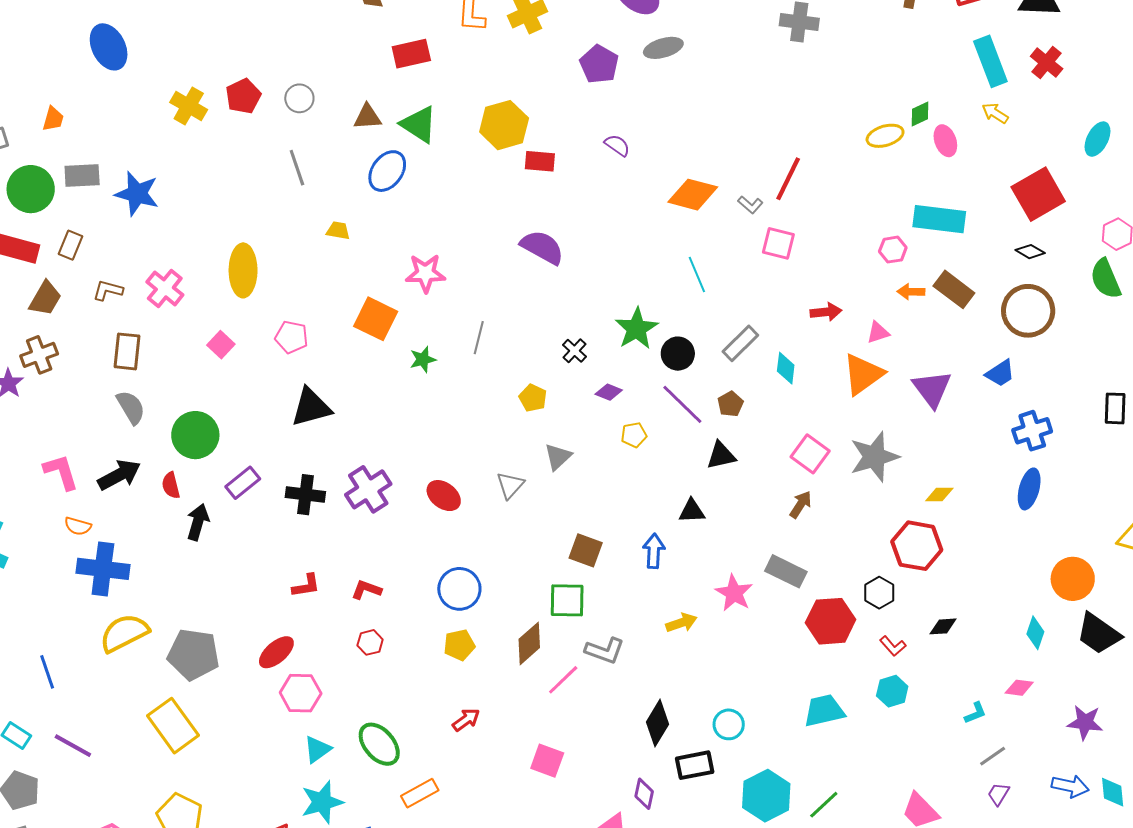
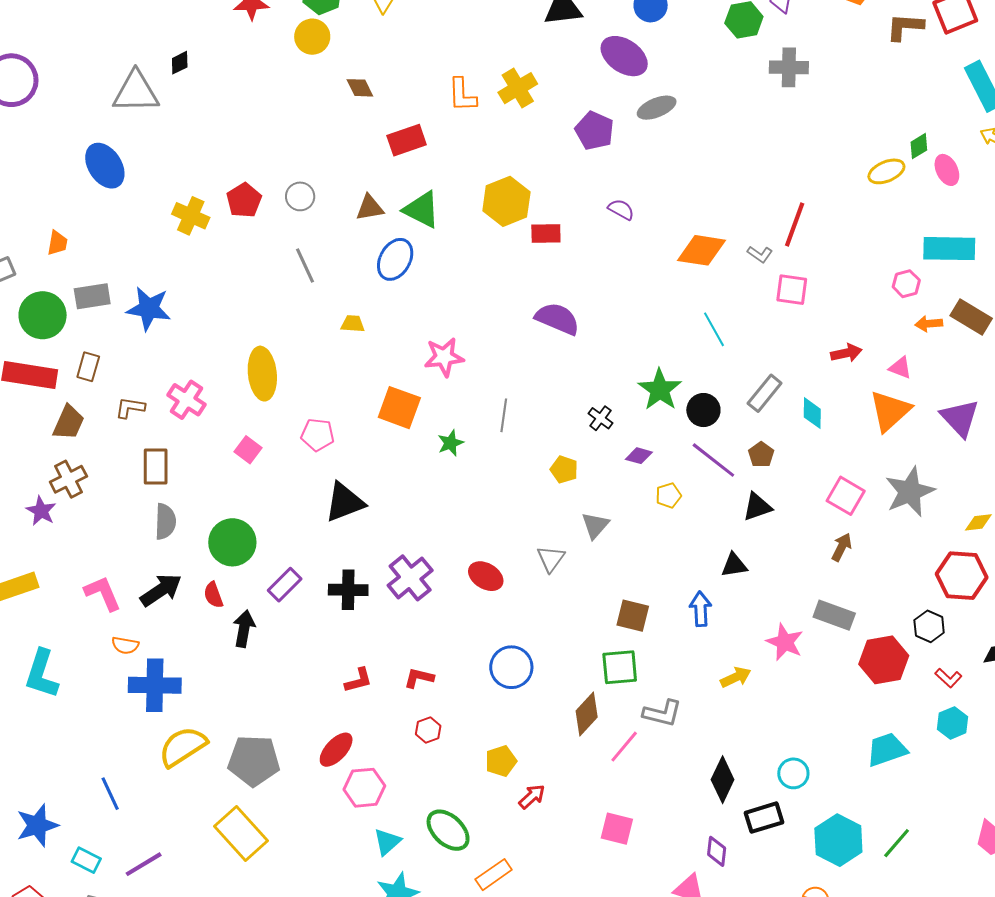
pink triangle: (878, 332) -> (900, 368), turned 45
gray semicircle: (131, 407) -> (165, 522), turned 39
yellow pentagon: (459, 645) -> (501, 761), moved
purple line: (73, 746) -> (144, 864), turned -54

